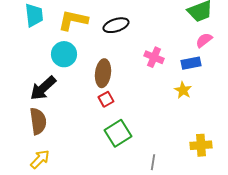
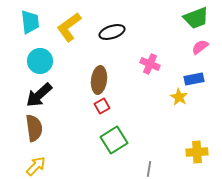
yellow L-shape: (73, 20) -> (69, 27), turned -48
cyan circle: (64, 54) -> (40, 61), moved
blue rectangle: (191, 63) -> (194, 79), moved

